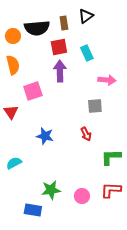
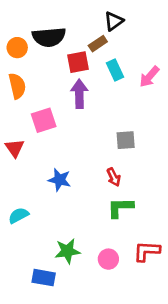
brown rectangle: (64, 23) -> (98, 44), moved, turned 64
pink arrow: (107, 80) -> (149, 77), moved, turned 126
green L-shape: (111, 157) -> (120, 208), moved

